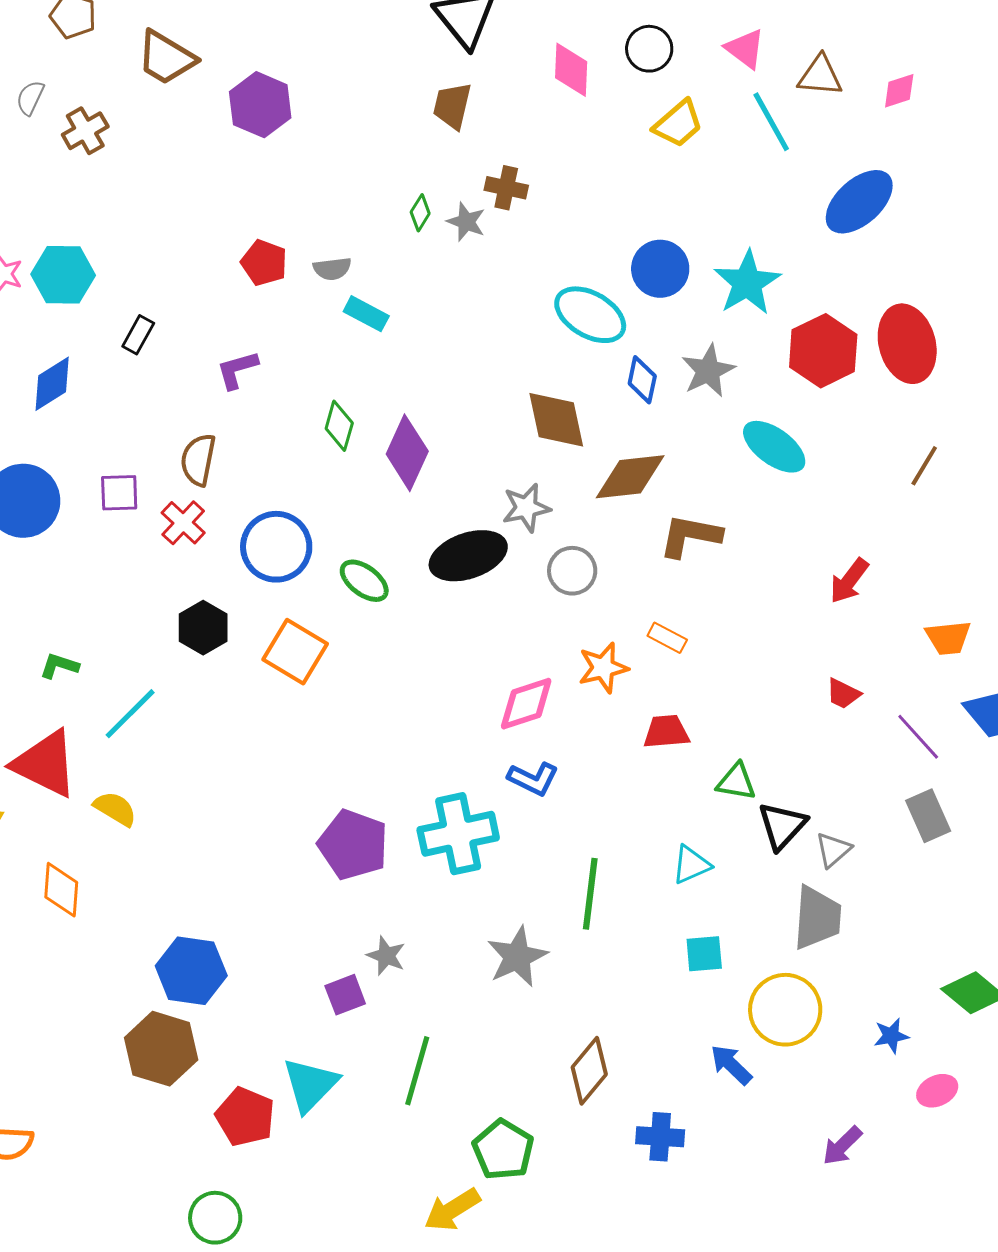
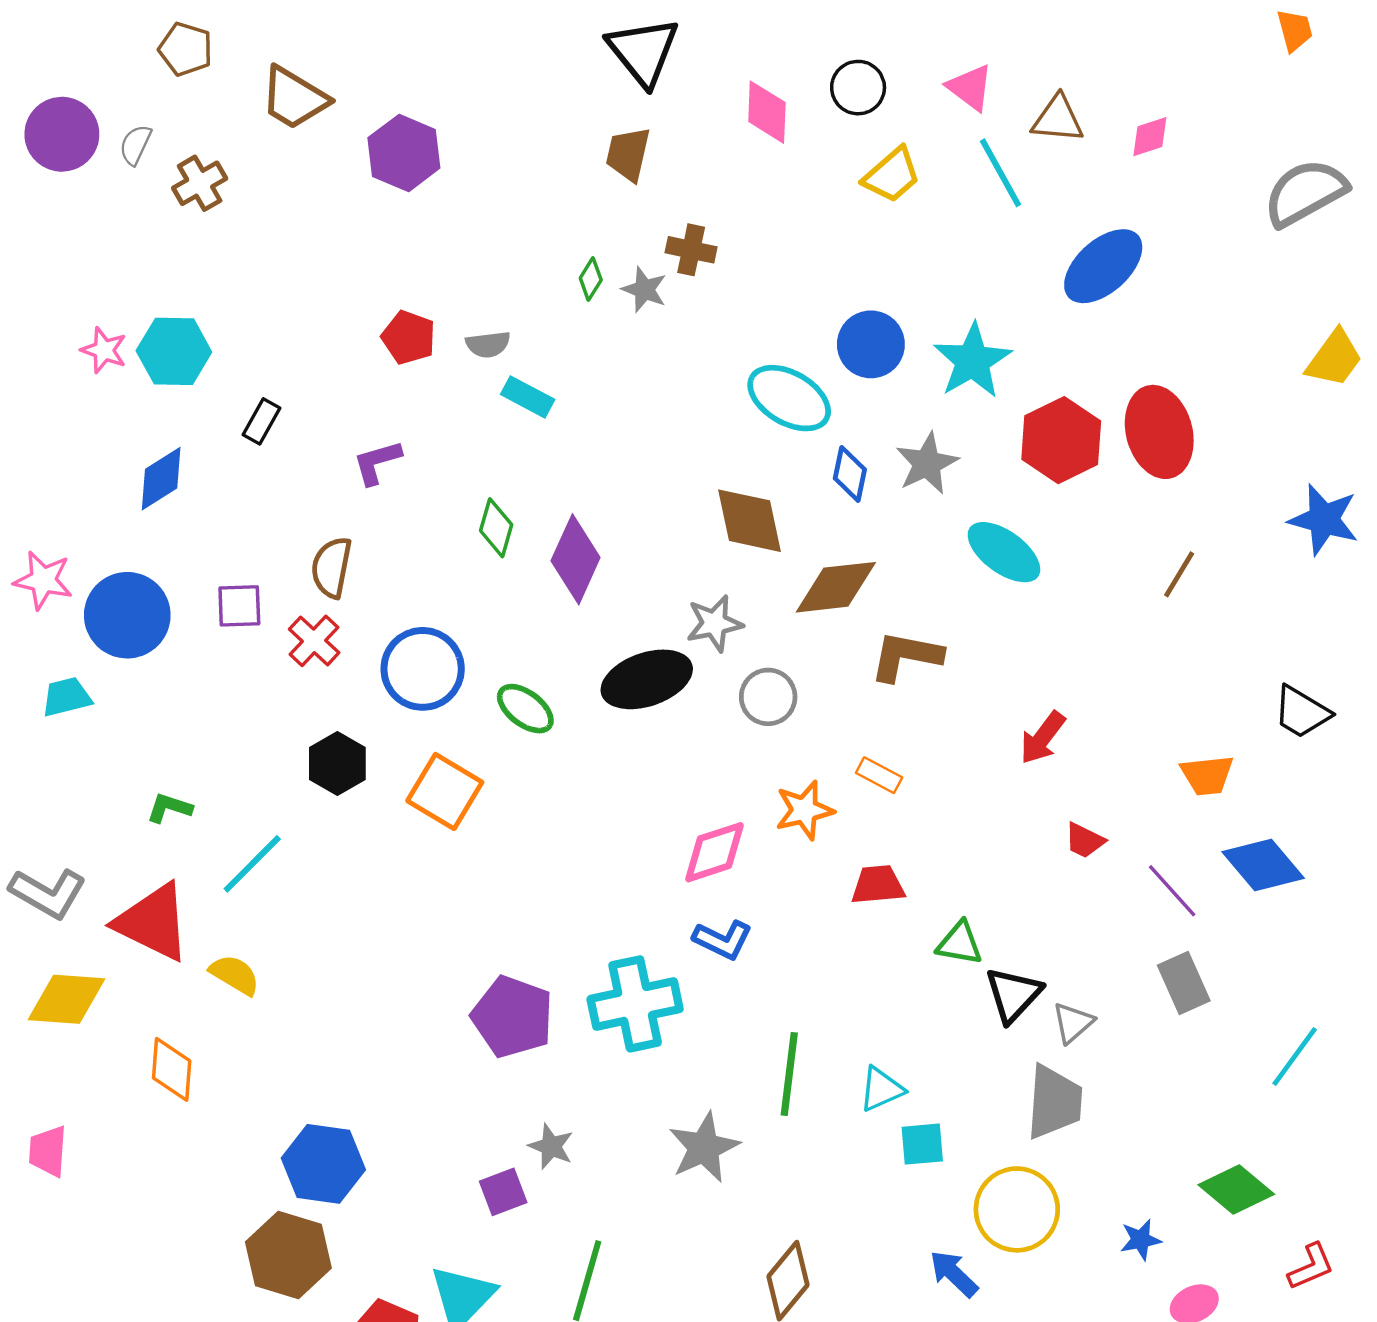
red arrow: (849, 581) -> (1042, 738), moved
cyan triangle: (691, 865) -> (881, 1089), moved

